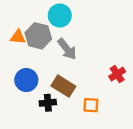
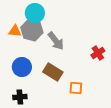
cyan circle: (60, 15) -> (35, 13), moved
red cross: (117, 74) -> (98, 53), moved
black cross: (48, 103) -> (20, 97), moved

